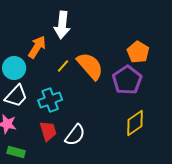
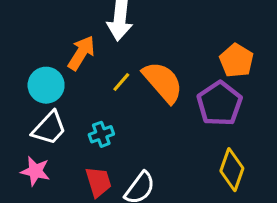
cyan cross: (50, 100) -> (101, 134), size x0.7
yellow diamond: (135, 123) -> (232, 170), turned -36

